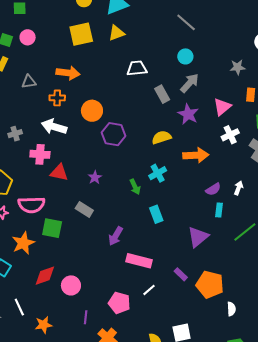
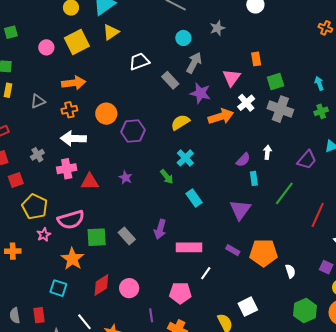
pink circle: (28, 37) -> (46, 47), moved
gray star: (238, 67) -> (217, 28), moved
orange arrow: (196, 155) -> (221, 116), moved
gray rectangle: (84, 209) -> (127, 236), moved, turned 30

